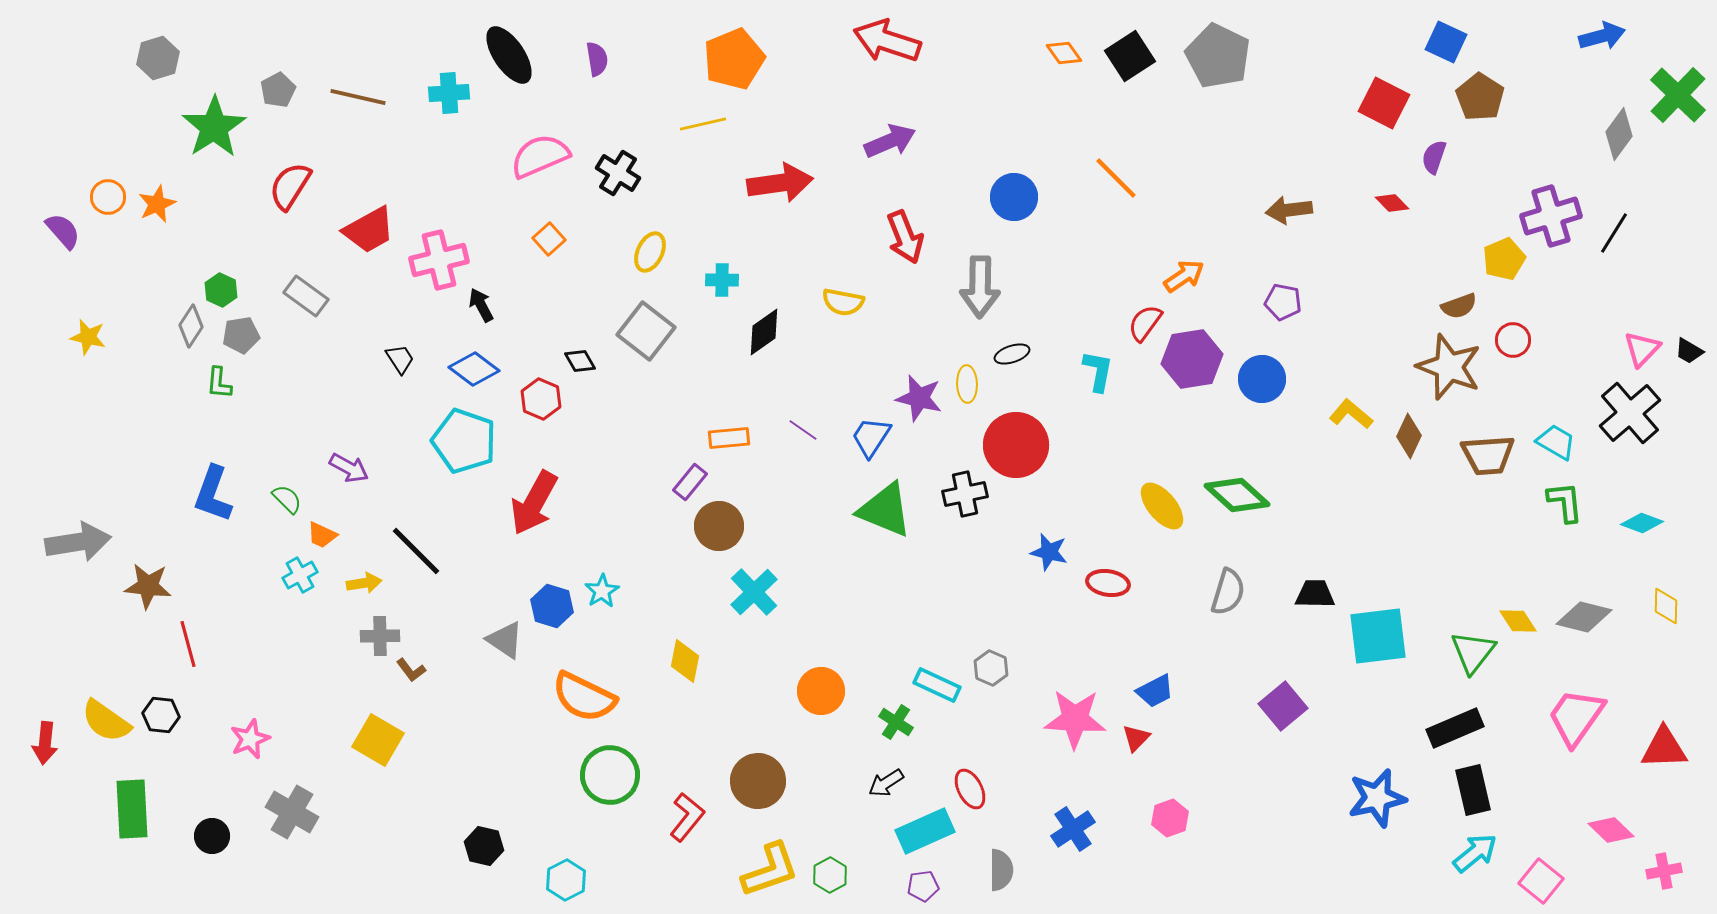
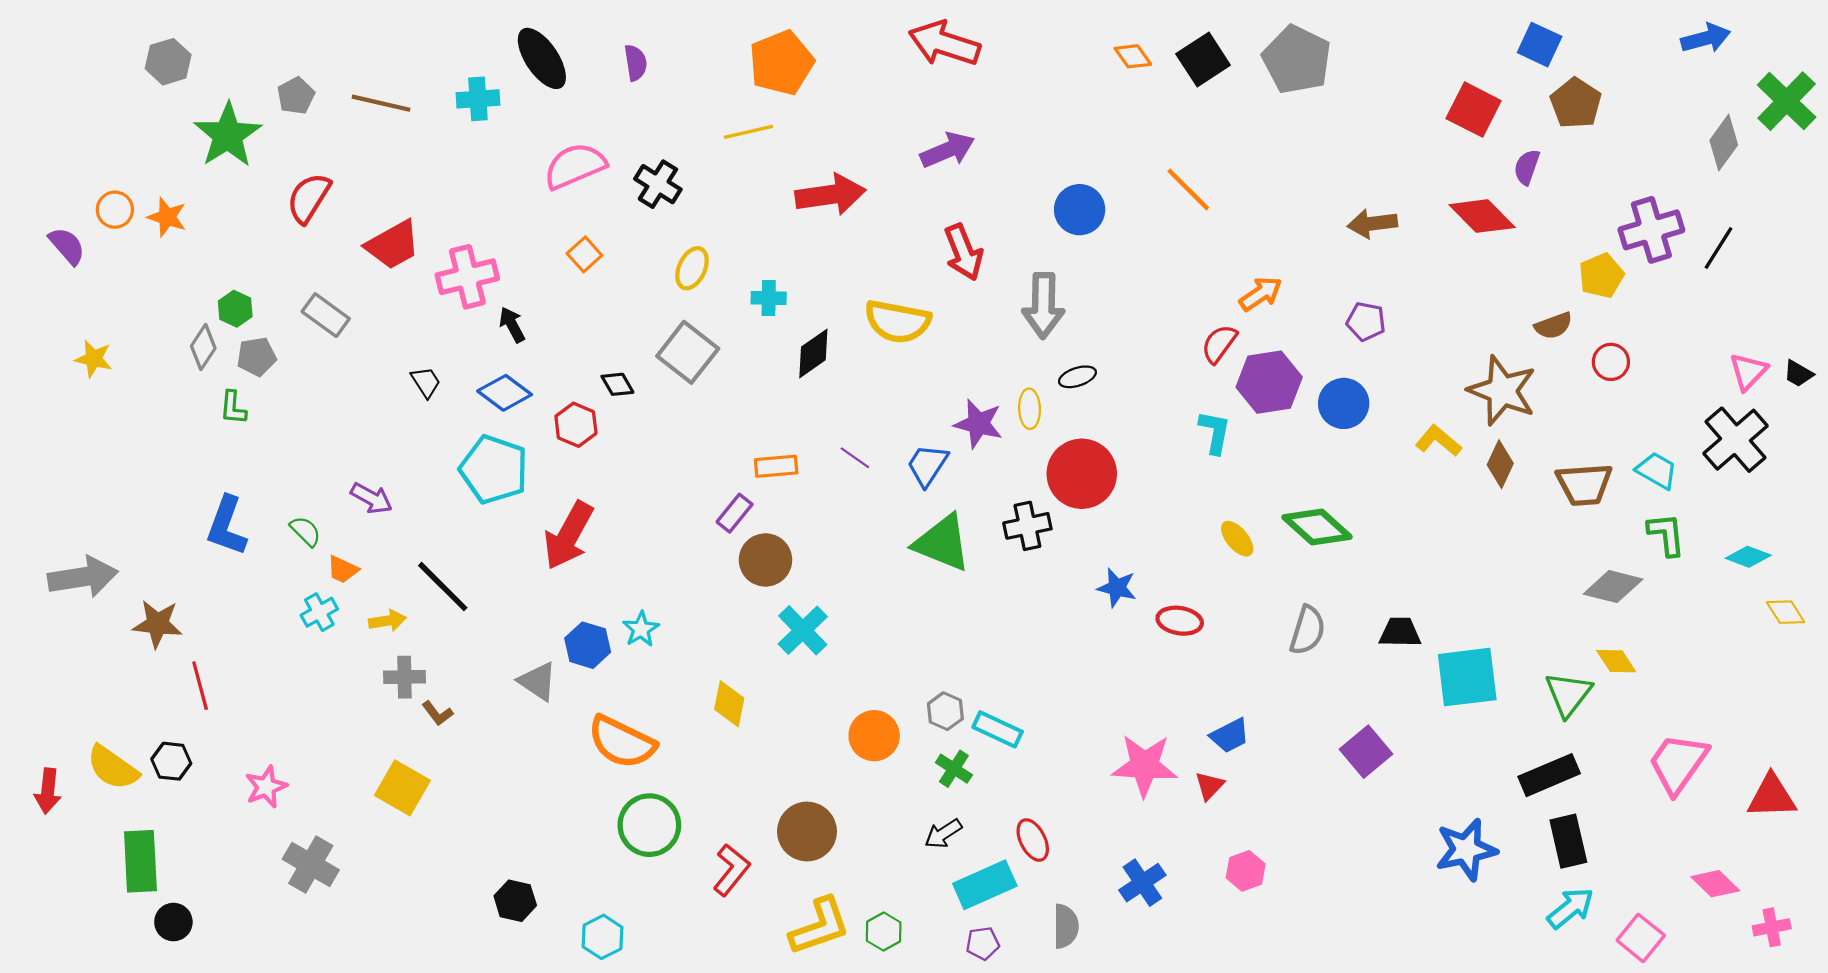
red diamond: (1392, 203) -> (1482, 216), size x1.8
orange star: (157, 204) -> (167, 217), turned -30
yellow semicircle: (843, 302) -> (897, 321), size x1.5
brown star: (1449, 367) -> (1502, 391), moved
cyan L-shape: (1098, 371) -> (1215, 432), moved
yellow ellipse: (1162, 506) -> (1237, 539), size x0.7
yellow diamond: (1666, 606) -> (1786, 612), moved, turned -33
gray diamond: (1584, 617) -> (1613, 587), moved
gray hexagon: (991, 668) -> (945, 711), moved
black circle: (212, 836) -> (173, 922), moved

